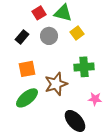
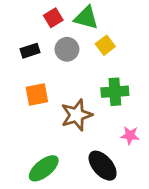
black rectangle: (22, 37) -> (30, 51), turned 32
green ellipse: (27, 98) -> (44, 168), moved

